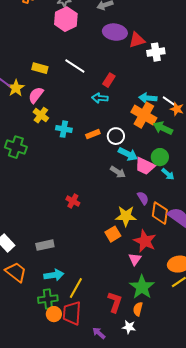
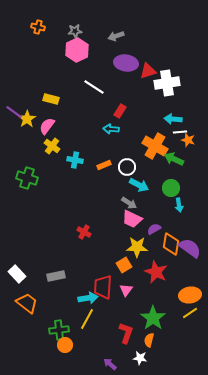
white cross: (156, 52) -> (167, 83), size x1.4
white line: (75, 66) -> (94, 87), moved
cyan arrow: (148, 98) -> (173, 119), moved
white line: (169, 101) -> (180, 132), turned -40
pink trapezoid: (145, 166) -> (132, 219), moved
cyan arrow: (168, 174) -> (179, 205), turned 40
purple semicircle: (143, 198) -> (154, 229), turned -88
pink triangle: (135, 259) -> (126, 290), moved
cyan arrow: (54, 275) -> (88, 298), moved
red trapezoid: (72, 313) -> (103, 287), moved

